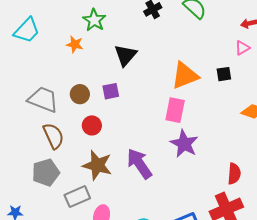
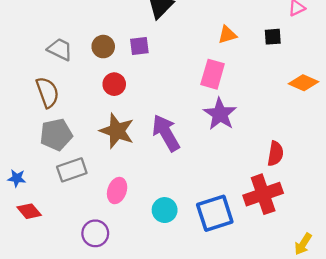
orange triangle: (185, 76) -> (227, 35), size x0.6
gray trapezoid: (43, 99) -> (60, 49), size x0.7
brown semicircle: (53, 136) -> (47, 92), moved
gray rectangle: (77, 197) -> (72, 170), moved

